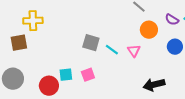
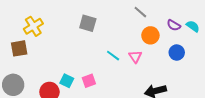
yellow cross: (33, 21) -> (33, 26), turned -30
gray square: (91, 43) -> (88, 23), moved
cyan square: (66, 75) -> (67, 81), turned 32

